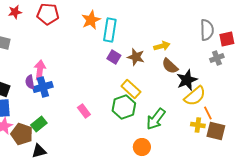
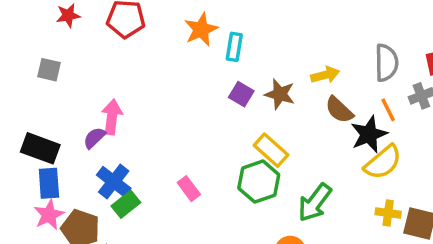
cyan rectangle: (110, 30) -> (234, 47), size x0.7
gray semicircle: (207, 30) -> (386, 63), moved
purple semicircle: (30, 82) -> (94, 138), turned 56
blue cross: (43, 87) -> (114, 182), moved, turned -36
orange line: (208, 113) -> (388, 110), moved
green rectangle: (39, 124) -> (126, 204), moved

